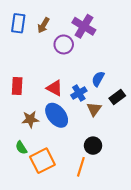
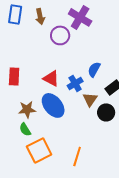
brown arrow: (43, 25) -> (40, 16), turned -42
black circle: (93, 146) -> (106, 112), moved
green semicircle: (21, 148) -> (25, 129), moved

